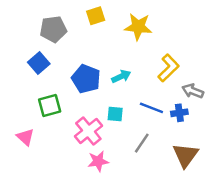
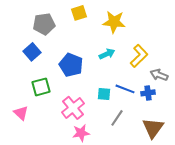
cyan arrow: (121, 76) -> (107, 54), moved
cyan square: (115, 114) -> (104, 94), moved

